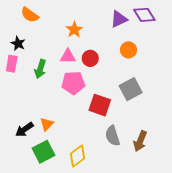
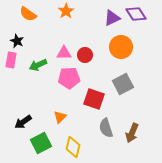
orange star: (74, 30) -> (66, 11), moved
orange circle: (128, 50) -> (121, 47), size x1.5
green arrow: (40, 69) -> (38, 65), turned 48
orange triangle: (47, 124) -> (60, 117), moved
yellow diamond: (77, 156) -> (73, 147), turned -40

